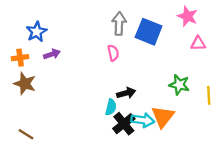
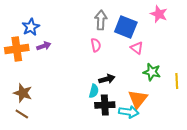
pink triangle: (198, 43) -> (137, 48), moved, turned 40
orange cross: (20, 58) -> (17, 49), size x1.6
brown star: (25, 84) -> (23, 93), moved
cyan arrow: (143, 120) -> (129, 112), moved
black cross: (124, 124) -> (105, 105), turned 36

